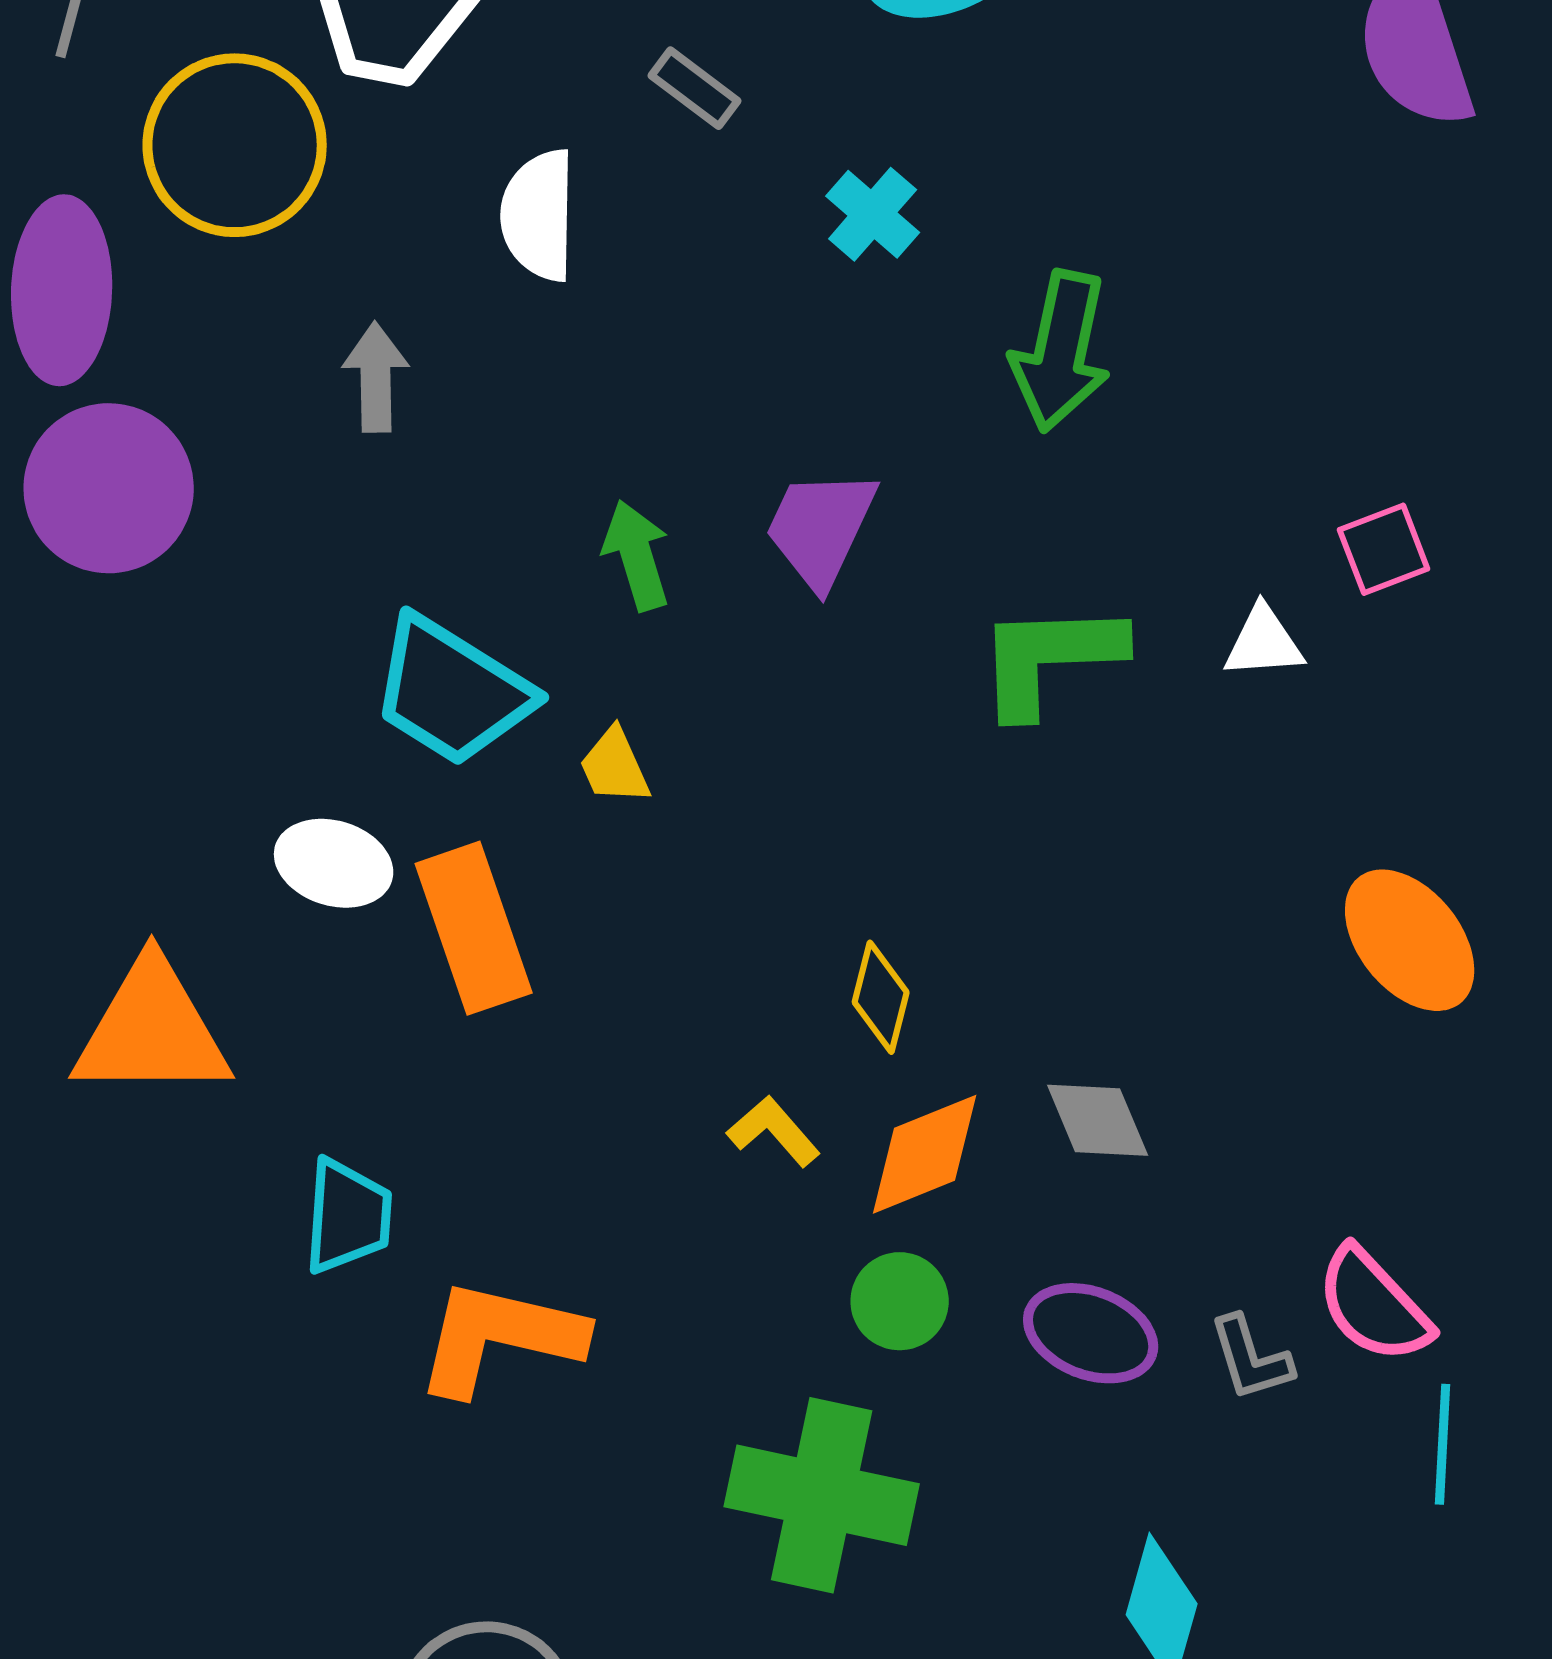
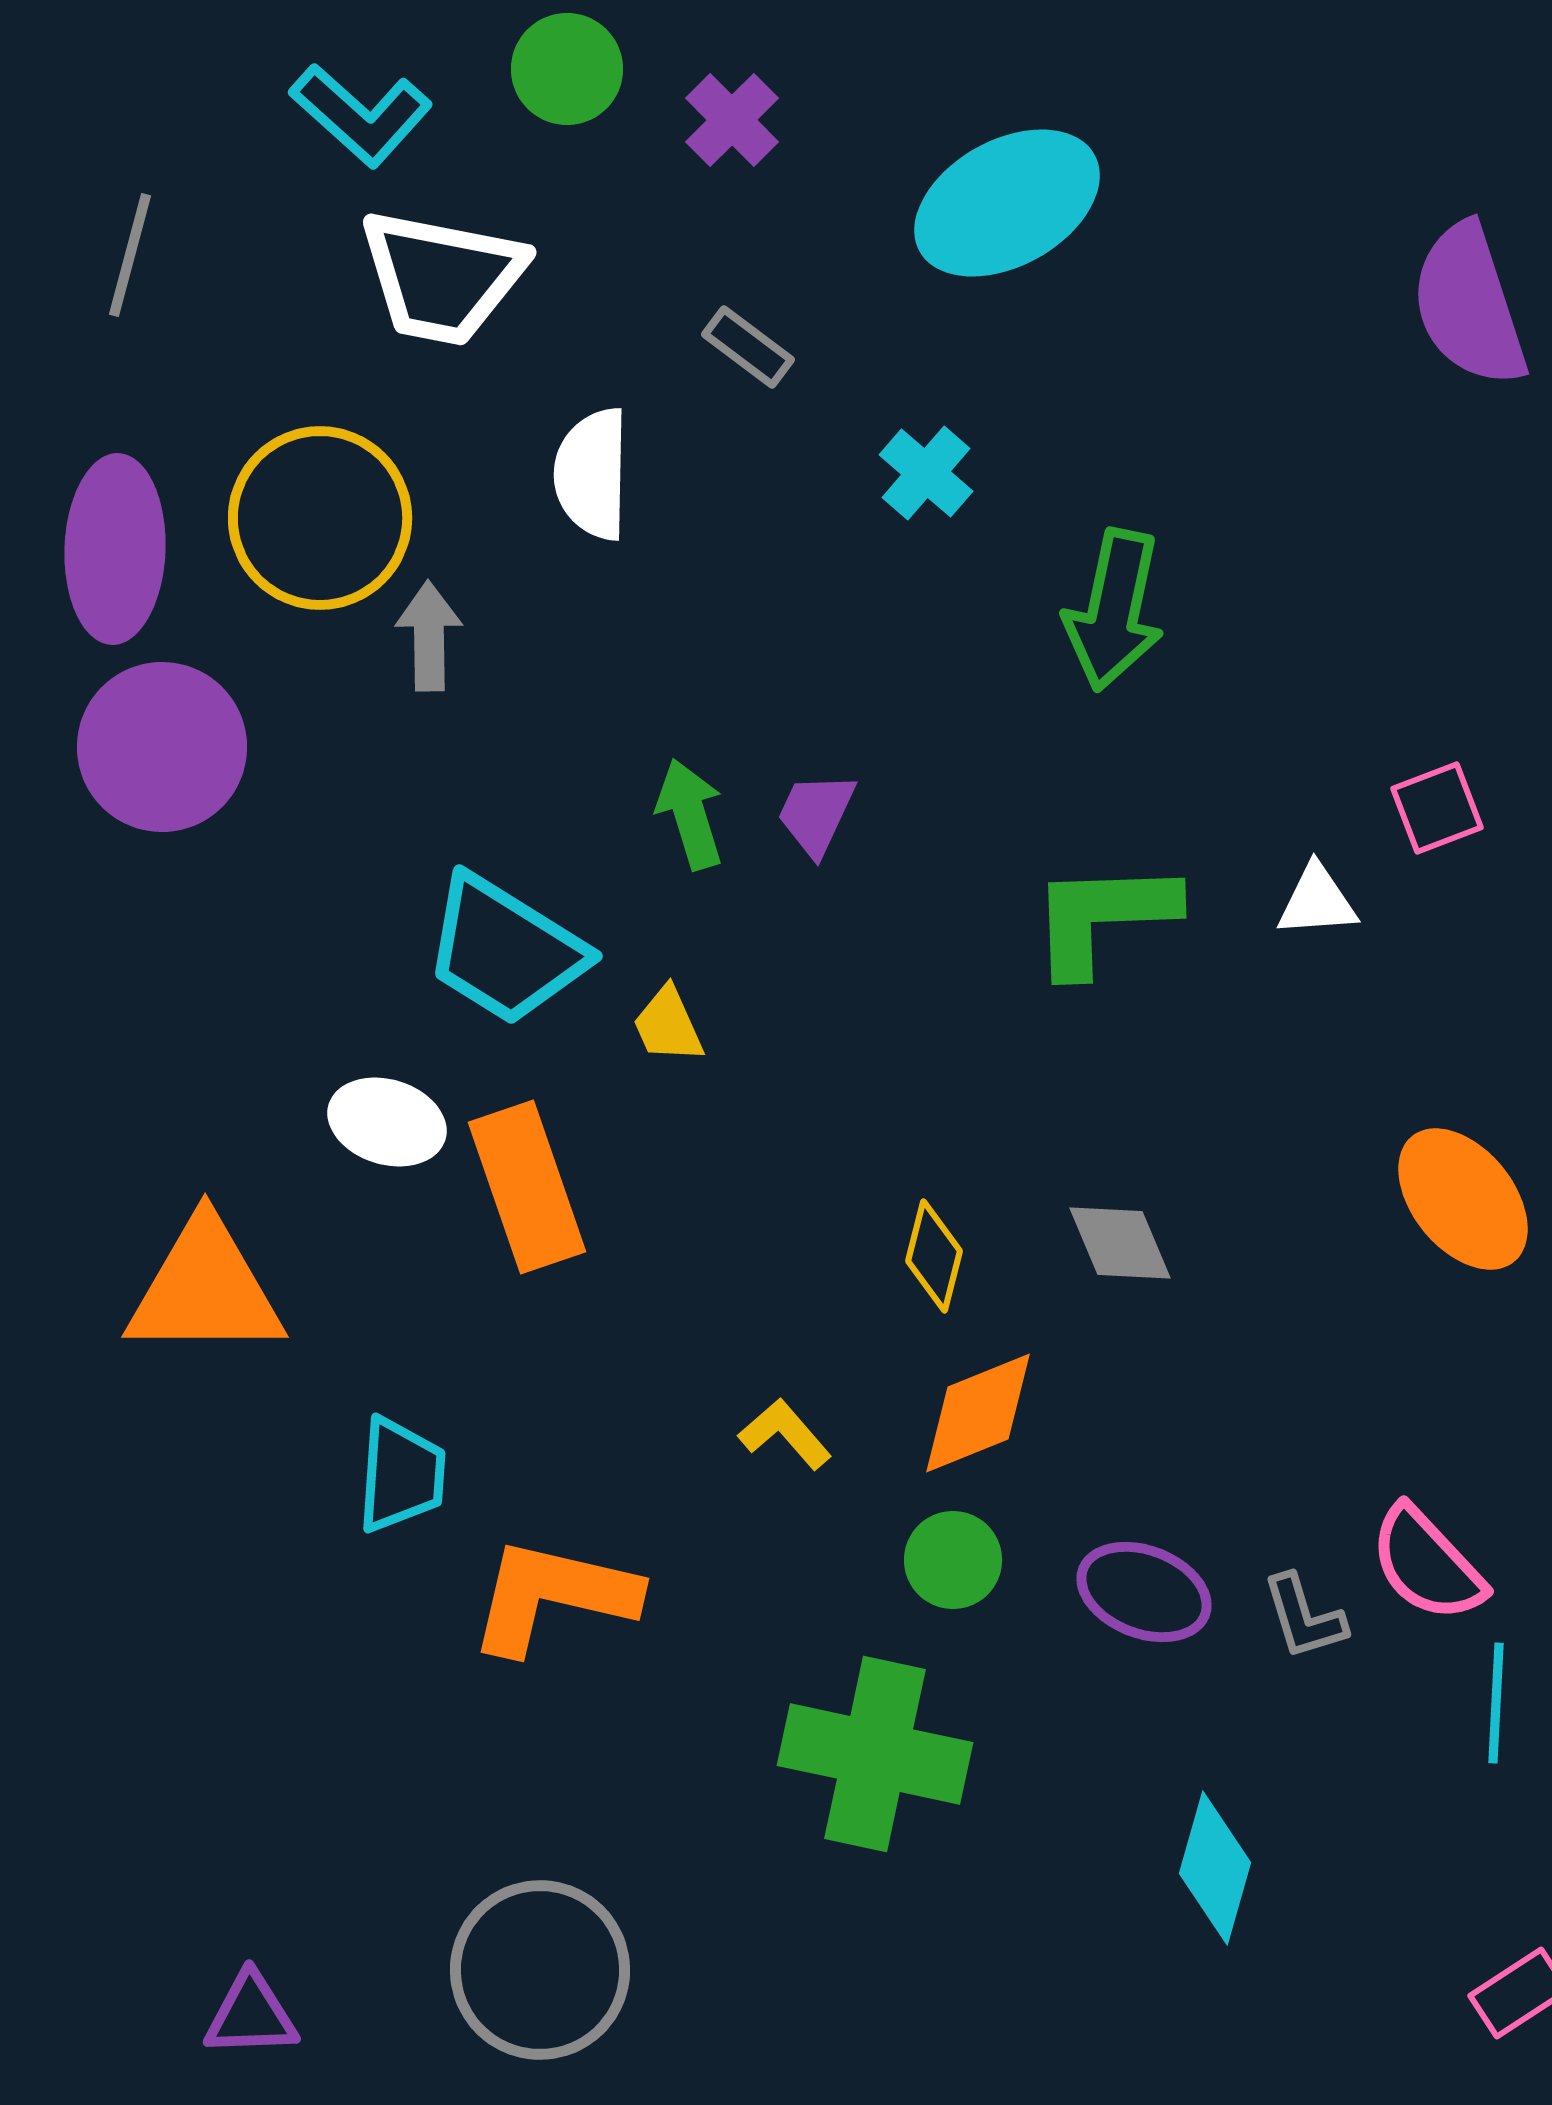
yellow circle: (235, 145) -> (320, 518), moved
purple trapezoid: (821, 528) -> (816, 814), moved, size x0.7
gray diamond: (1098, 1120) -> (1120, 1243), moved
yellow L-shape: (774, 1131) -> (785, 1434), moved

